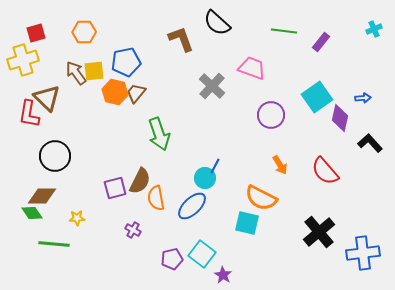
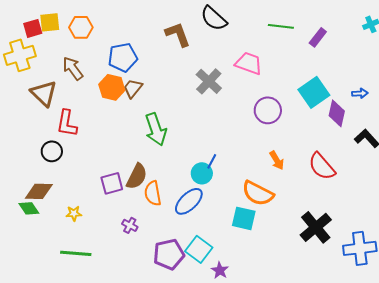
yellow square: (94, 71) -> (50, 22), moved
red L-shape: (29, 114) -> (67, 123), moved
black circle: (55, 156) -> (52, 151), size x0.7
green line: (54, 244) -> (76, 253), moved
purple pentagon: (172, 259) -> (169, 254), size x1.4

